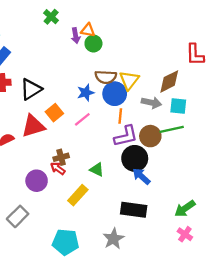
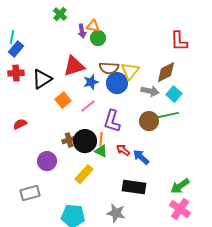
red L-shape: (195, 55) -> (179, 41), moved
cyan square: (178, 106) -> (174, 94), turned 35
orange line: (120, 116) -> (101, 139), moved
red triangle: (33, 126) -> (74, 66), moved
purple L-shape: (126, 136) -> (112, 121), moved, turned 120
black circle: (135, 158) -> (85, 141), moved
red arrow: (58, 168) -> (123, 150), moved
gray rectangle: (18, 216) -> (30, 193), turned 30
pink cross: (185, 234) -> (180, 209), size x1.5
gray star: (114, 239) -> (116, 213), turned -30

